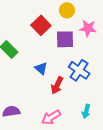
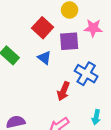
blue triangle: (41, 68) -> (44, 58), moved

